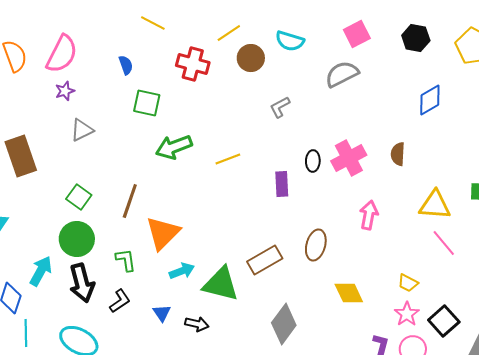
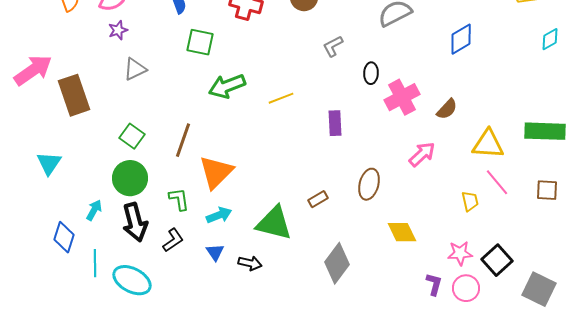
blue diamond: (430, 100) -> (461, 39), moved
brown semicircle: (398, 154) -> (447, 109), moved, turned -140
black ellipse: (313, 161) -> (371, 73), moved
pink arrow: (369, 215) -> (422, 154), turned 36
brown rectangle: (265, 260) -> (318, 199), size x0.6
cyan arrow: (41, 271) -> (94, 210), size x0.7
cyan arrow: (182, 271) -> (219, 215), moved
yellow trapezoid: (408, 283) -> (470, 201), moved, turned -130
pink star: (407, 314) -> (460, 253), turned 30
cyan line: (26, 333) -> (95, 263), moved

